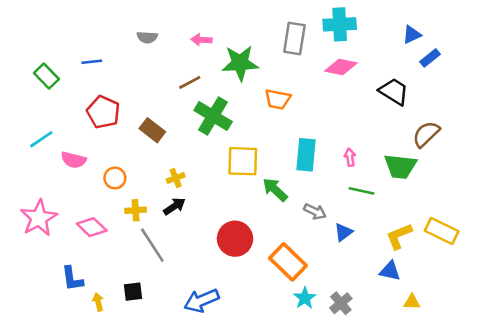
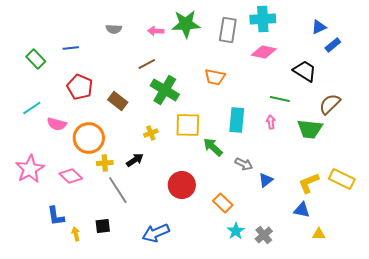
green star: (240, 63) -> (186, 24), moved
orange circle: (115, 178) -> (89, 138), size x1.8
yellow cross: (176, 178) -> (151, 133), moved
green line: (362, 191) -> (280, 99), moved
orange rectangle: (288, 262) -> (223, 203), size x0.7

